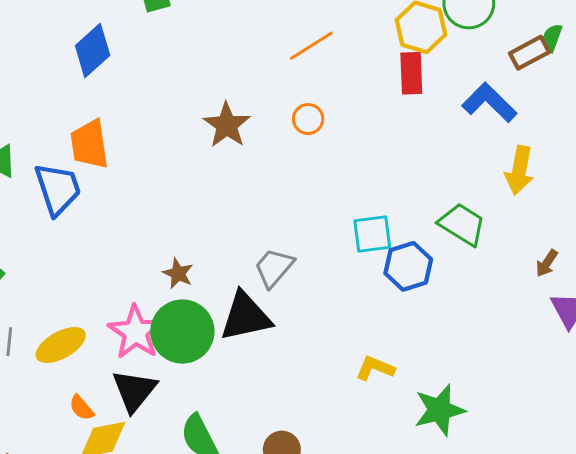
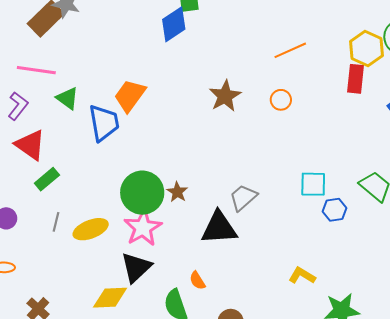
blue diamond: (93, 51) -> (174, 24), moved
orange trapezoid: (89, 144) -> (130, 96), turned 36
blue hexagon: (408, 266) -> (335, 210), size x0.7
green circle: (182, 332) -> (142, 193), moved
orange semicircle: (81, 408) -> (197, 281), moved

